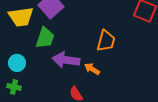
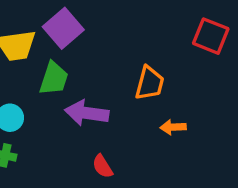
orange arrow: (92, 69) -> (173, 127), moved, turned -35

